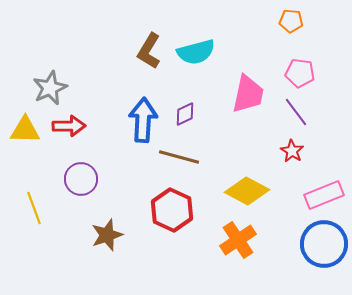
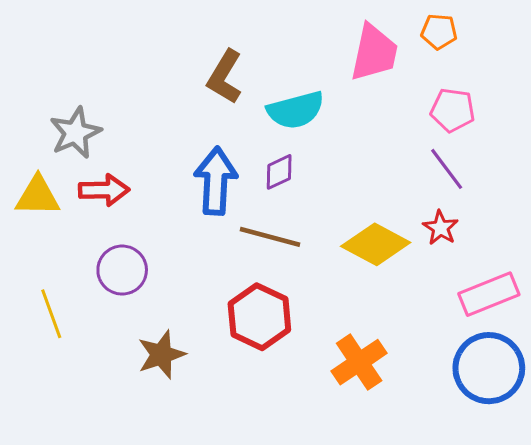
cyan semicircle: (196, 52) -> (296, 110), moved
pink trapezoid: (248, 94) -> (374, 53), moved
yellow diamond: (247, 191) -> (376, 244), moved

